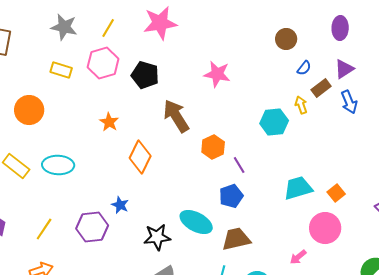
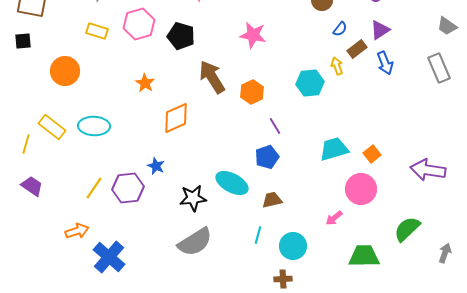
orange hexagon: (213, 147) -> (252, 92), moved
orange diamond: (140, 157) -> (176, 118), turned 40
yellow line: (44, 229) -> (94, 188), moved
brown trapezoid: (236, 239) -> (272, 200), size x0.7

